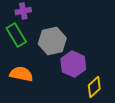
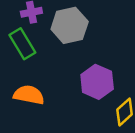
gray hexagon: (52, 41) -> (70, 25), moved

